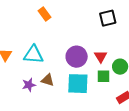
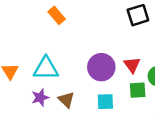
brown triangle: (48, 80) -> (66, 100), turned 32
cyan square: (78, 84) -> (105, 102), size x0.6
purple star: (29, 85) -> (40, 97), moved

